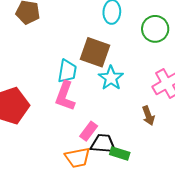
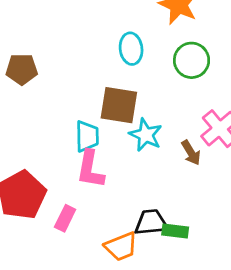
brown arrow: (148, 116) -> (191, 153), moved
pink rectangle: (89, 131) -> (65, 218), moved

